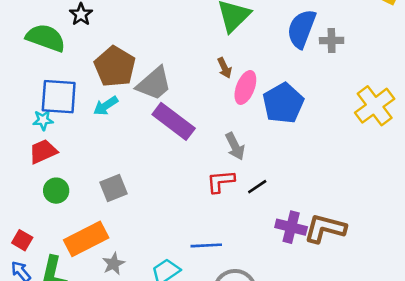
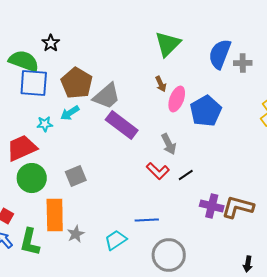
blue square: (59, 97) -> (34, 83), moved
cyan star: (43, 120) -> (45, 124), moved
red trapezoid: (43, 151) -> (22, 148), size x1.4
red L-shape: (221, 181) -> (158, 171), turned -130
green circle: (56, 191) -> (32, 178), size x1.5
orange rectangle: (86, 239) -> (55, 215), turned -64

